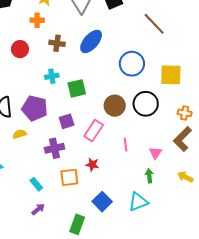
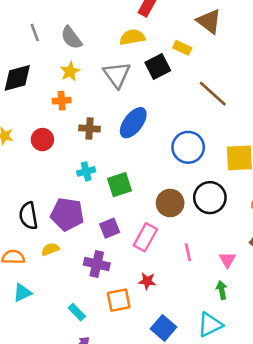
purple cross: (54, 148) -> (97, 264), turned 30

